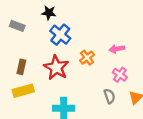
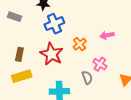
blue cross: (60, 35) -> (54, 24), turned 30
pink cross: (120, 75) -> (100, 64), moved
gray semicircle: (109, 96) -> (87, 78), moved

